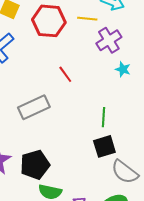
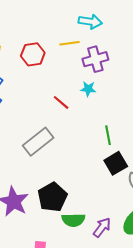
red hexagon: (49, 21) -> (33, 54), size x0.7
purple cross: (109, 40) -> (95, 59), turned 30
cyan star: (123, 69) -> (88, 89), moved

